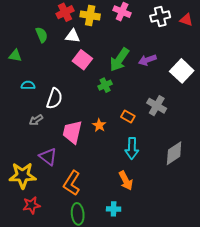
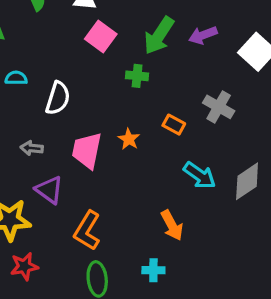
green cross: (105, 85) -> (137, 76), turned 32
gray arrow: (36, 120) -> (32, 148), moved, turned 40
cyan arrow: (132, 148) -> (200, 175), moved, turned -55

